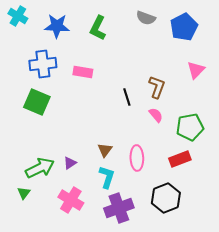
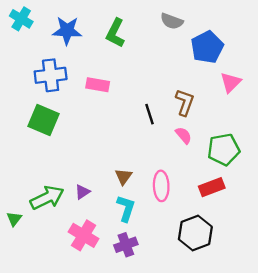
blue pentagon: (184, 27) -> (207, 47), moved
green triangle: (24, 193) -> (14, 219), moved
purple cross: (119, 208) -> (126, 245), moved, size x0.7

